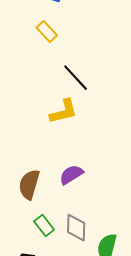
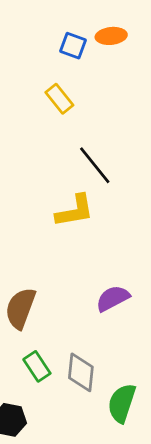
purple semicircle: (71, 175) -> (113, 298), moved

